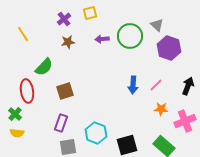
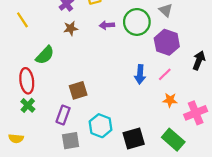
purple hexagon: (169, 48) -> (167, 42), moved
black arrow: (188, 86) -> (199, 60), moved
brown square: (65, 91) -> (78, 90), moved
green cross: (15, 114) -> (28, 105), moved
yellow semicircle: (17, 133) -> (16, 139), moved

